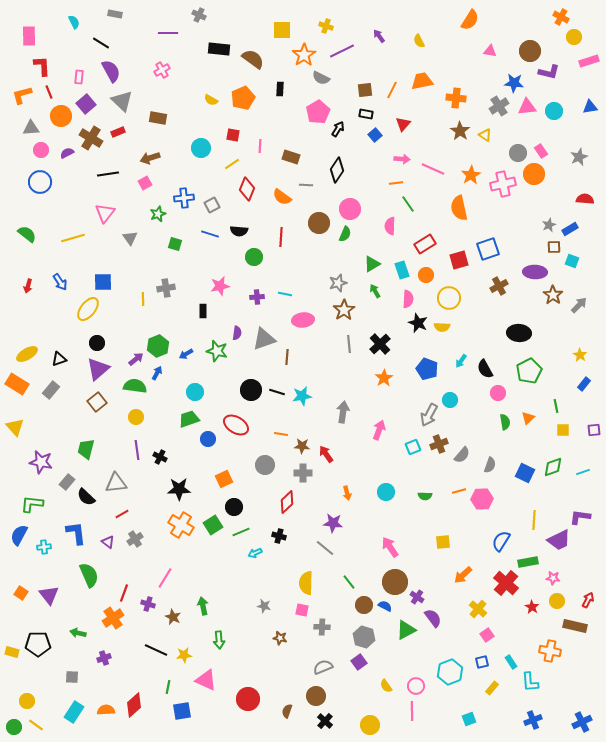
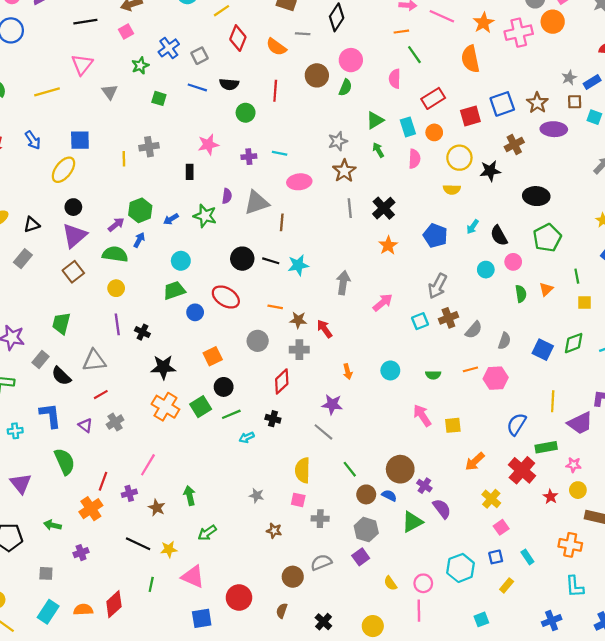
blue cross: (184, 198) -> (169, 48), turned -30
brown star: (553, 295) -> (537, 103), moved
black star: (418, 323) -> (490, 171), moved, turned -30
cyan circle: (450, 400) -> (486, 270), moved
pink arrow: (379, 430) -> (383, 302), turned 30
pink arrow: (390, 547) -> (422, 415), moved
purple cross: (148, 604) -> (129, 493), turned -32
green arrow: (219, 640) -> (207, 533), turned 60
cyan L-shape: (530, 682) -> (575, 587), moved
brown circle: (316, 696) -> (293, 577), moved
blue square: (182, 711) -> (202, 618), moved

